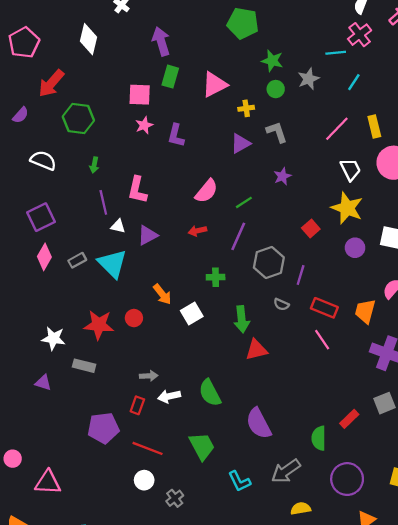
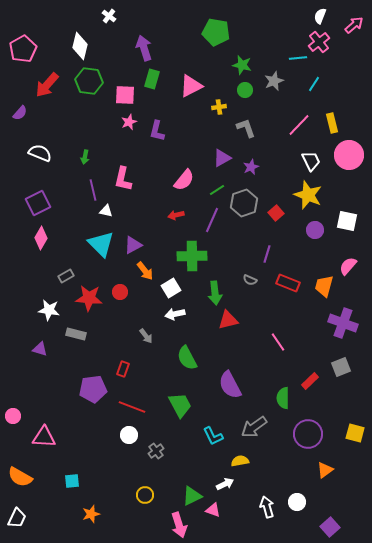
green hexagon: (78, 118) -> (89, 81), moved
purple triangle: (241, 143) -> (222, 158), moved
purple triangle: (148, 235) -> (133, 245), moved
gray rectangle: (77, 260) -> (66, 276), moved
gray hexagon: (269, 262) -> (244, 203), moved
green cross: (216, 277) -> (192, 256), size x1.8
pink line: (322, 340) -> (278, 342), moved
gray arrow: (149, 376) -> (146, 336), moved, turned 56
white arrow: (169, 396) -> (175, 314), moved
yellow semicircle: (301, 508) -> (240, 461), moved

